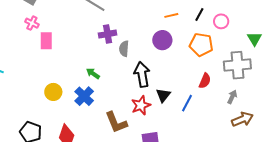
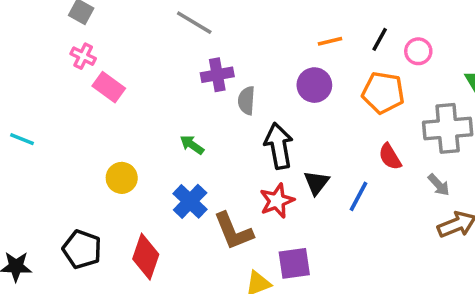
pink rectangle: (46, 41) -> (109, 87), turned -54
red semicircle: (205, 81) -> (390, 157), turned 126
blue cross: (84, 96) -> (190, 201), moved
gray arrow: (232, 97) -> (439, 185), turned 112

